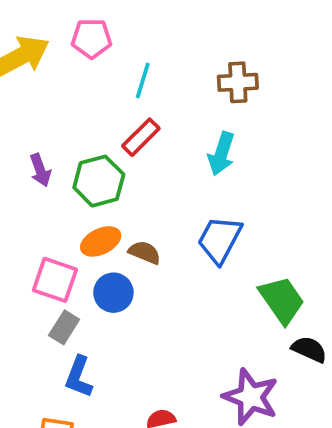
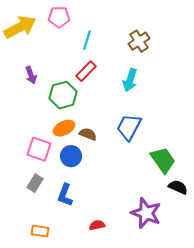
brown cross: (238, 82) -> (139, 41), turned -30
purple arrow: (40, 170) -> (31, 75), moved
gray rectangle: (64, 327) -> (35, 183), moved
blue L-shape: (79, 377) -> (65, 195), moved

